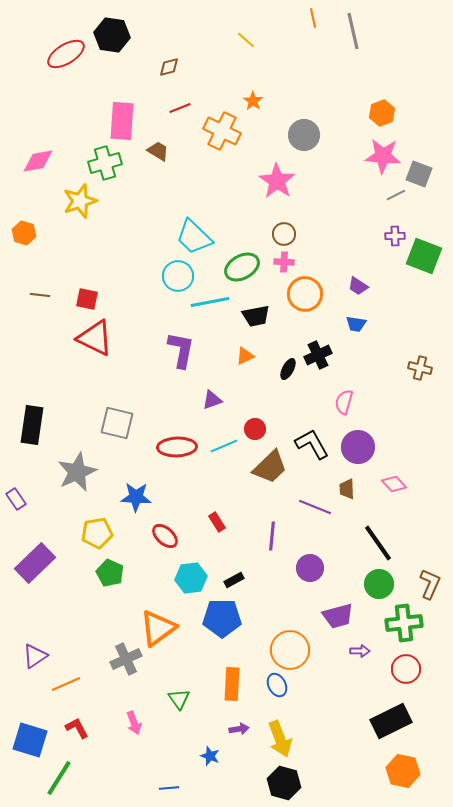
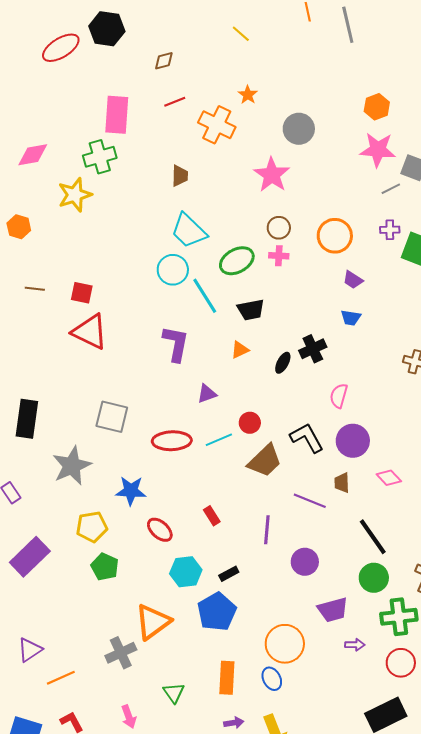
brown trapezoid: (158, 151) -> (180, 176), moved, turned 60
orange circle: (305, 294) -> (335, 236), moved
cyan line: (210, 302) -> (205, 296), turned 69
blue pentagon: (222, 618) -> (217, 612), turned -30

